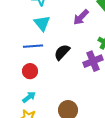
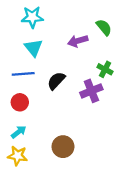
purple arrow: (81, 17) -> (78, 41), turned 30

